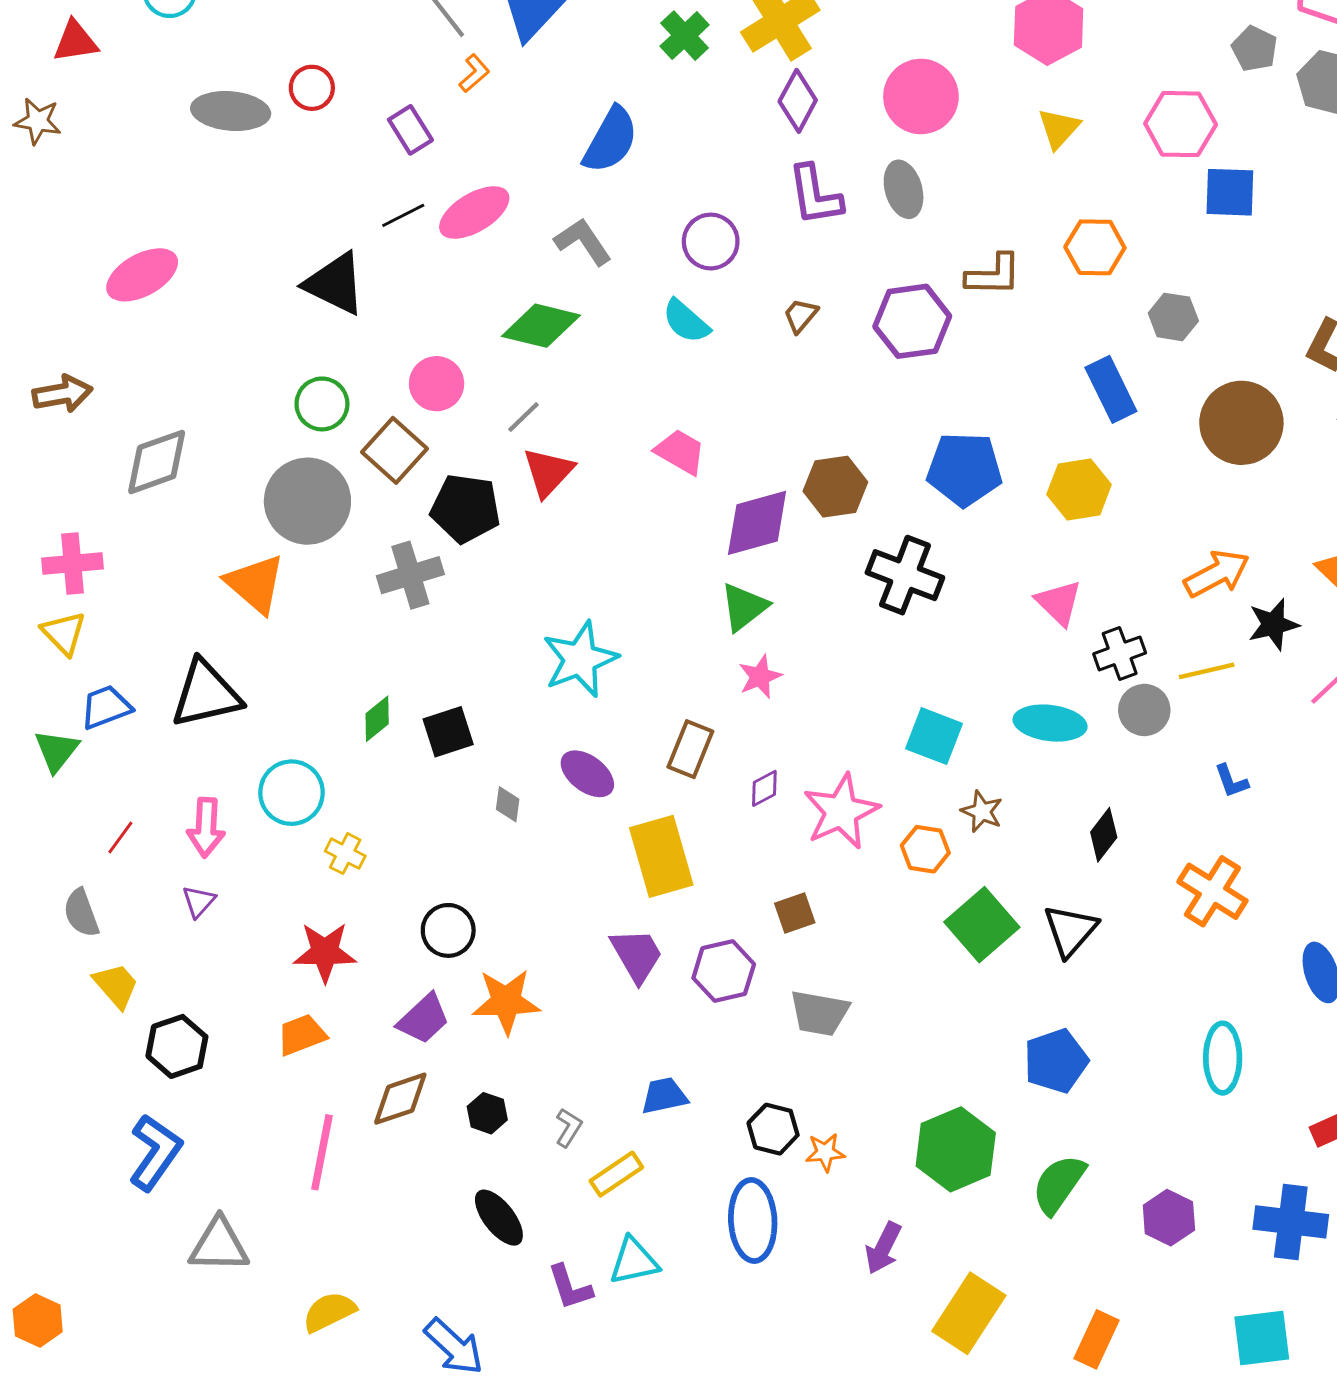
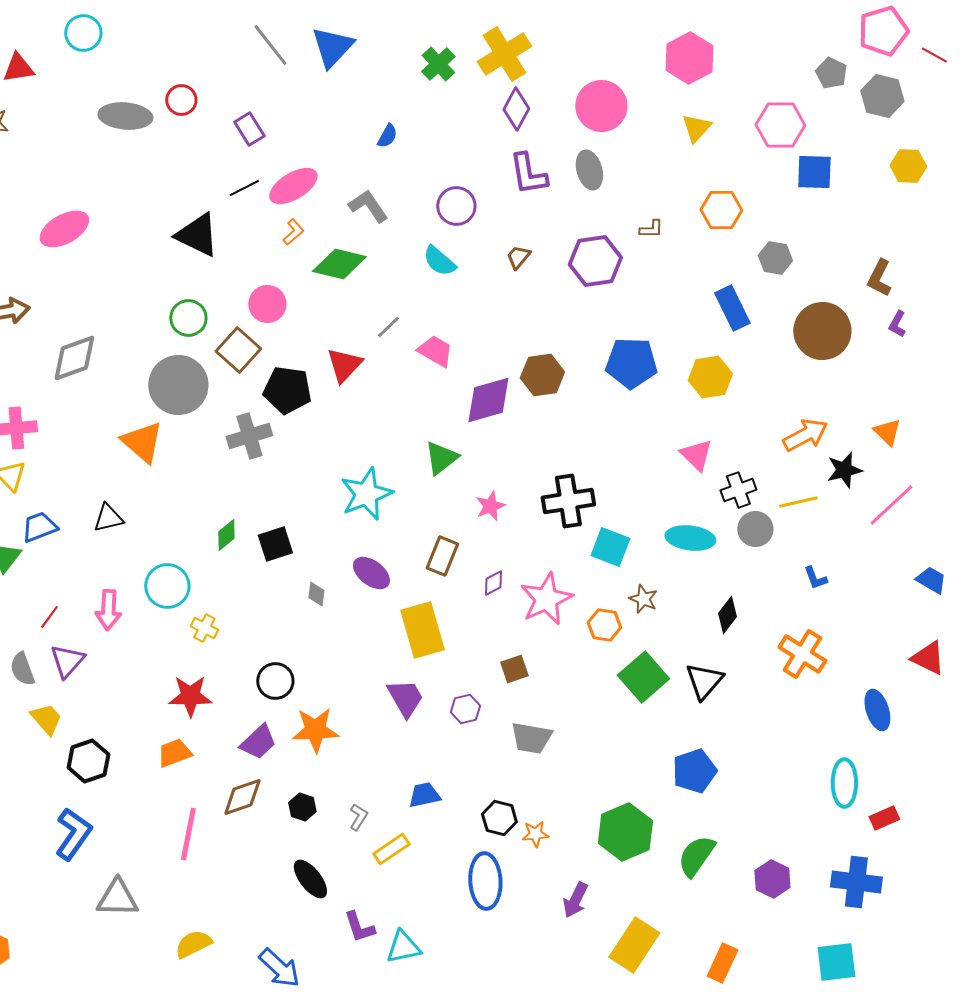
orange L-shape: (474, 73) -> (293, 232), moved
blue semicircle: (611, 140) -> (387, 136), size x0.5
brown L-shape: (993, 275) -> (651, 229), size x0.6
gray line: (524, 417) -> (388, 327), moved
black cross: (905, 575) -> (568, 501), moved, turned -30
green triangle: (744, 607) -> (441, 458), moved
black triangle: (206, 694) -> (108, 518), size x0.6
purple triangle: (199, 901) -> (67, 661), moved, size x1.5
purple hexagon: (724, 971) -> (465, 709), size x0.7
cyan ellipse: (1223, 1058) -> (844, 783), moved
cyan triangle: (634, 1261) -> (403, 947), moved

